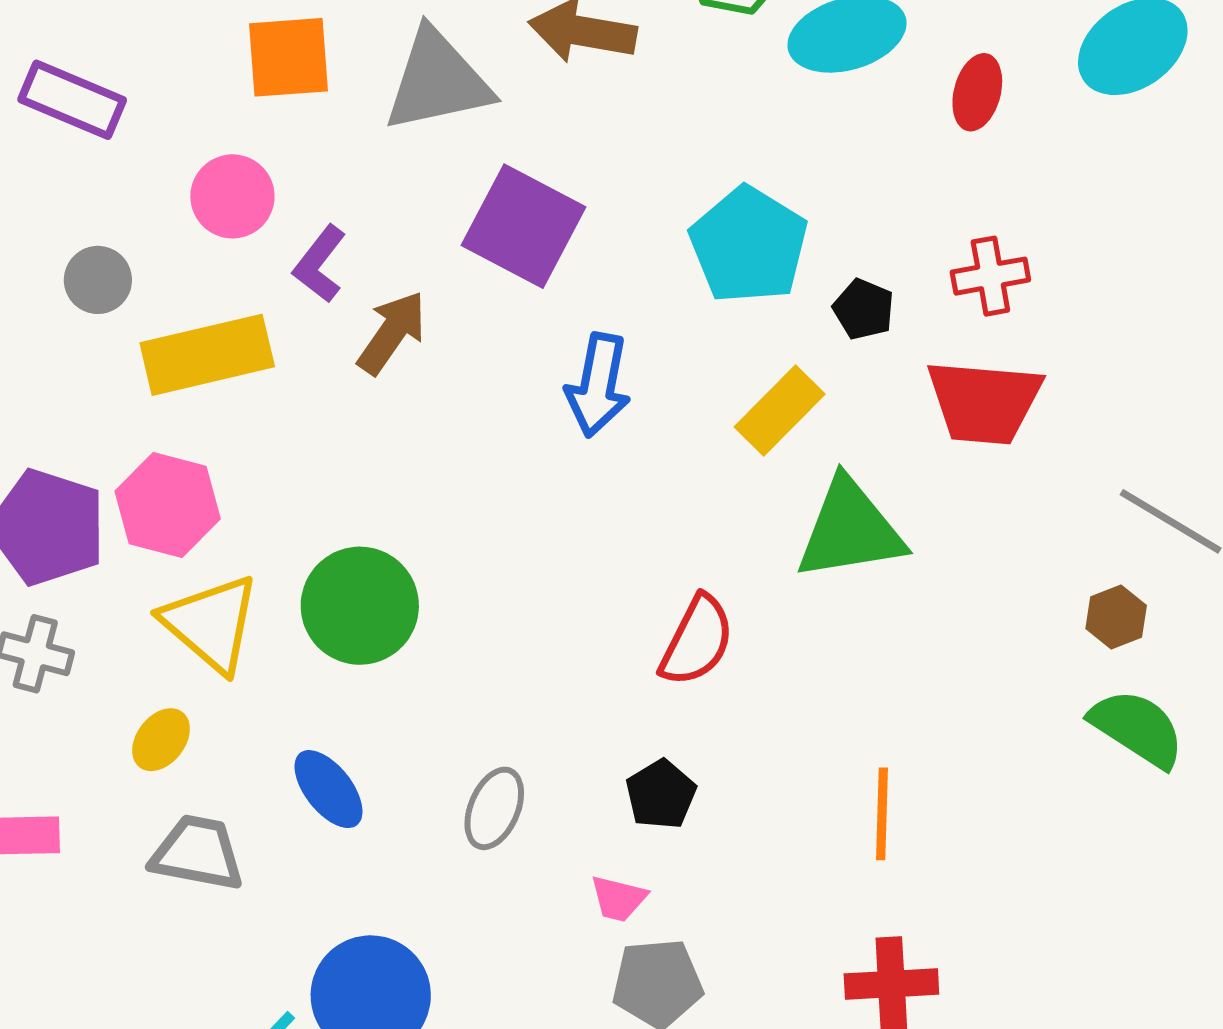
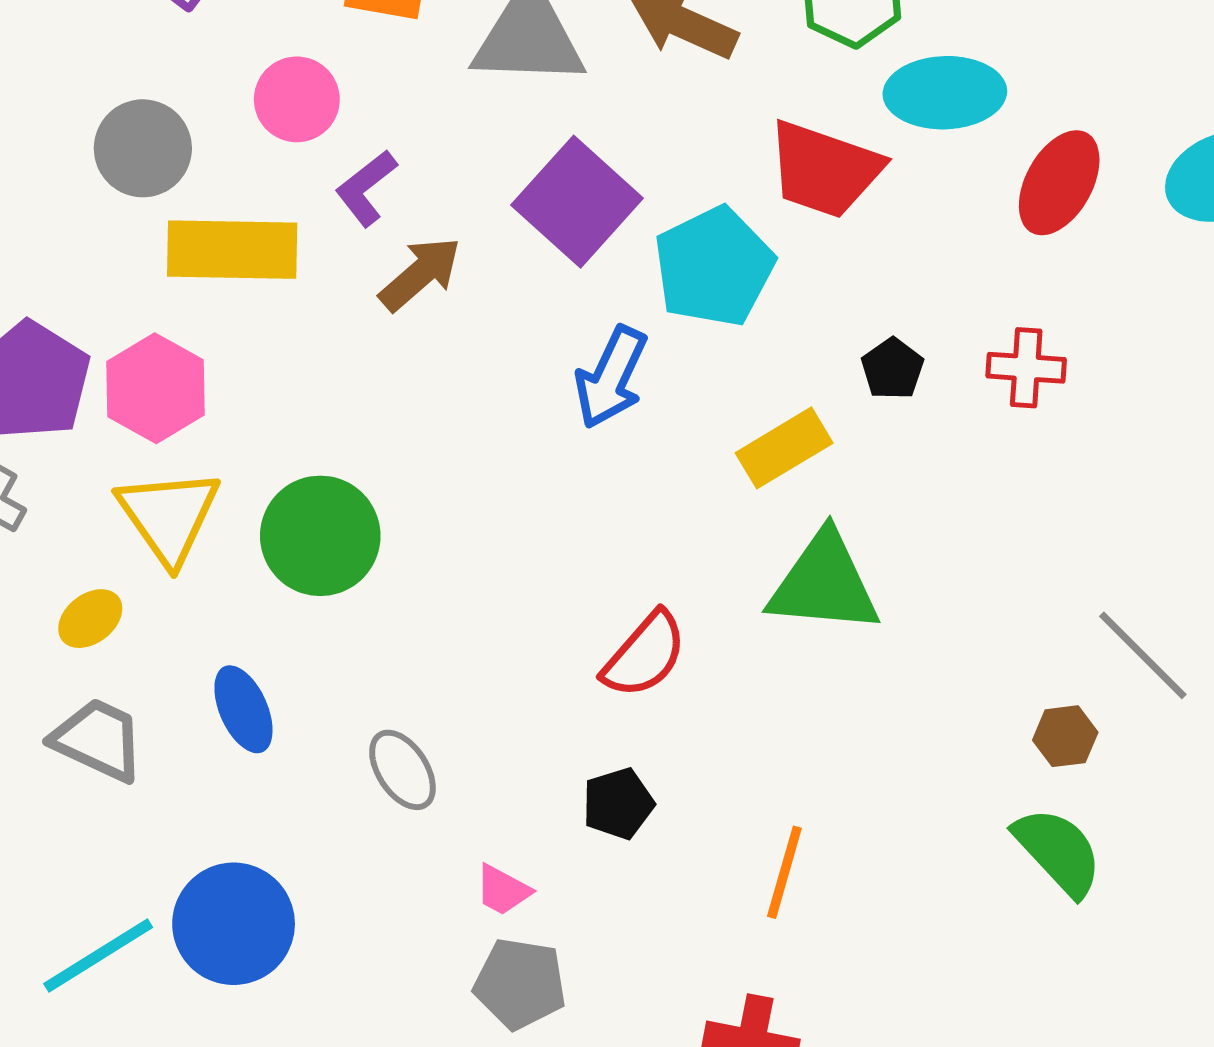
red ellipse: (977, 92) -> (1059, 183), size x1.4
cyan pentagon: (749, 245) -> (714, 267), moved
gray circle: (98, 280) -> (143, 148), size x1.4
red trapezoid: (984, 402) -> (824, 169), moved
black pentagon: (661, 794) -> (618, 804), moved
gray ellipse: (494, 808) -> (402, 770), turned -70

